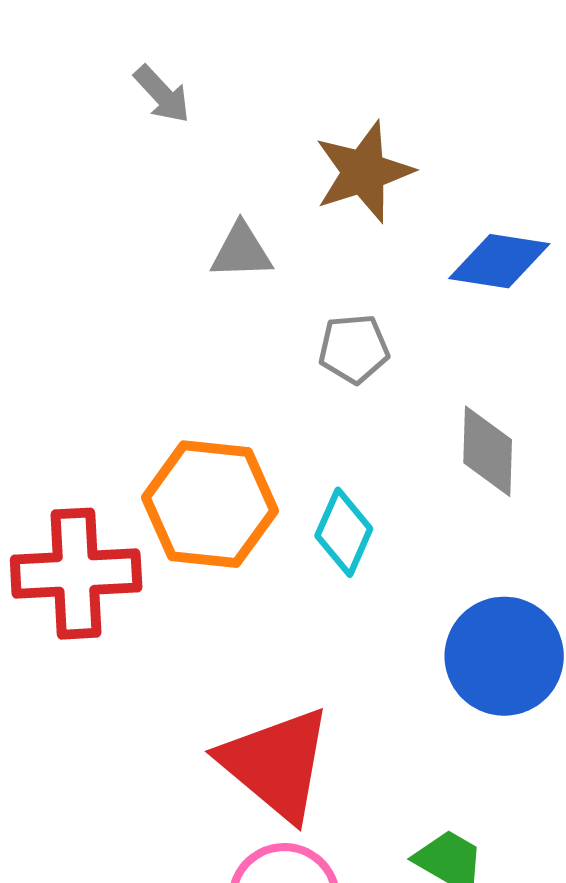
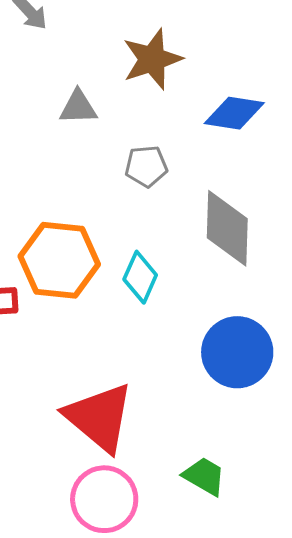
gray diamond: (488, 451) -> (227, 228), size x1.4

